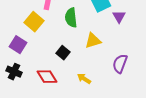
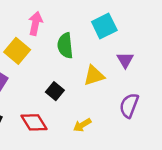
purple triangle: (119, 17) -> (125, 60), moved
yellow arrow: (84, 79) -> (82, 125), turned -64

